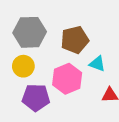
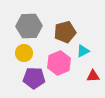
cyan triangle: (97, 64) -> (83, 51), turned -48

